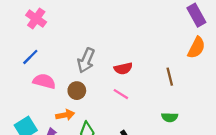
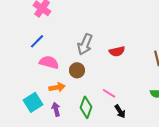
pink line: (121, 94) -> (109, 93), moved
orange arrow: (65, 115) -> (57, 87), moved

